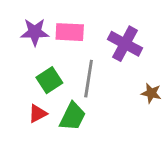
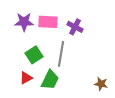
purple cross: (125, 44) -> (75, 27), moved, size x0.7
brown star: (151, 93) -> (101, 84), moved

